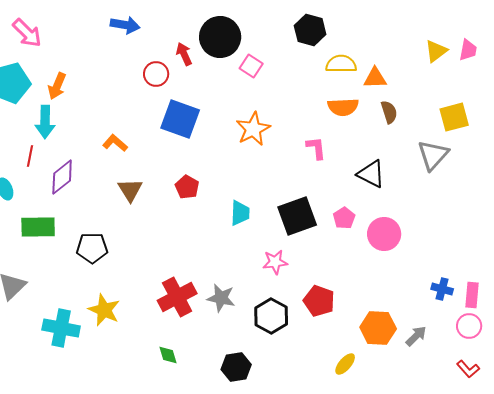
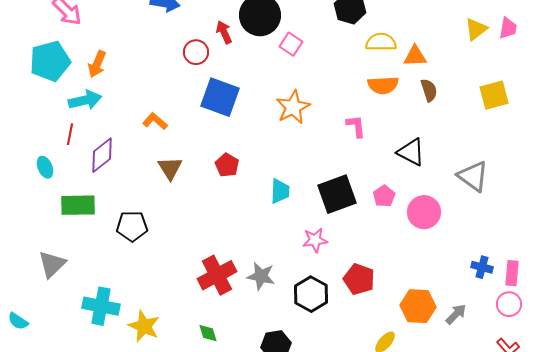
cyan arrow: (45, 122) -> (85, 100), turned -104
gray triangle: (433, 155) -> (473, 176), moved, turned -36
yellow star: (104, 310) -> (144, 326), moved

